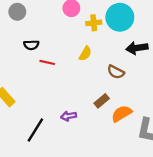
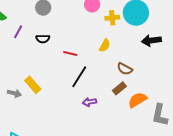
black semicircle: (31, 45) -> (43, 39), moved
brown semicircle: (116, 72) -> (125, 69), moved
black line: (35, 130) -> (79, 77), moved

